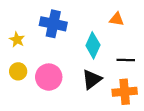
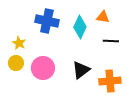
yellow star: (17, 40) -> (19, 43), moved
cyan diamond: (93, 45) -> (80, 27), moved
black line: (126, 60) -> (111, 41), moved

